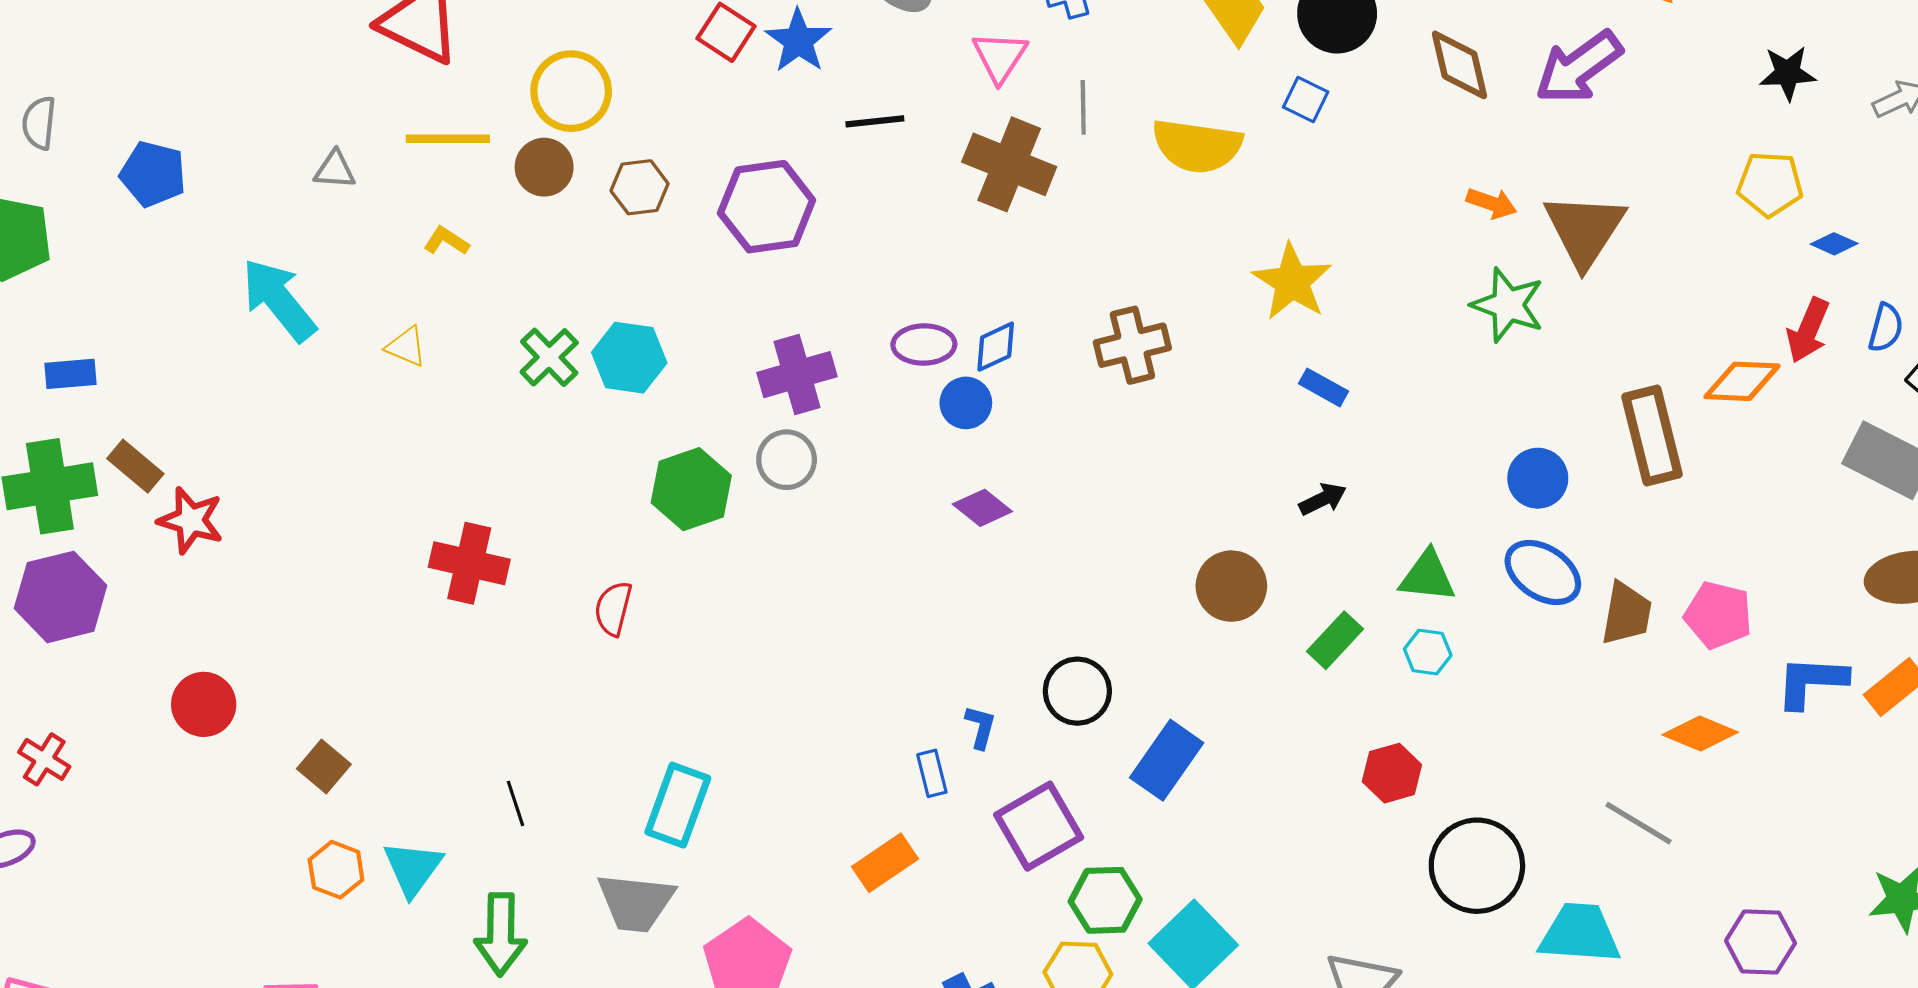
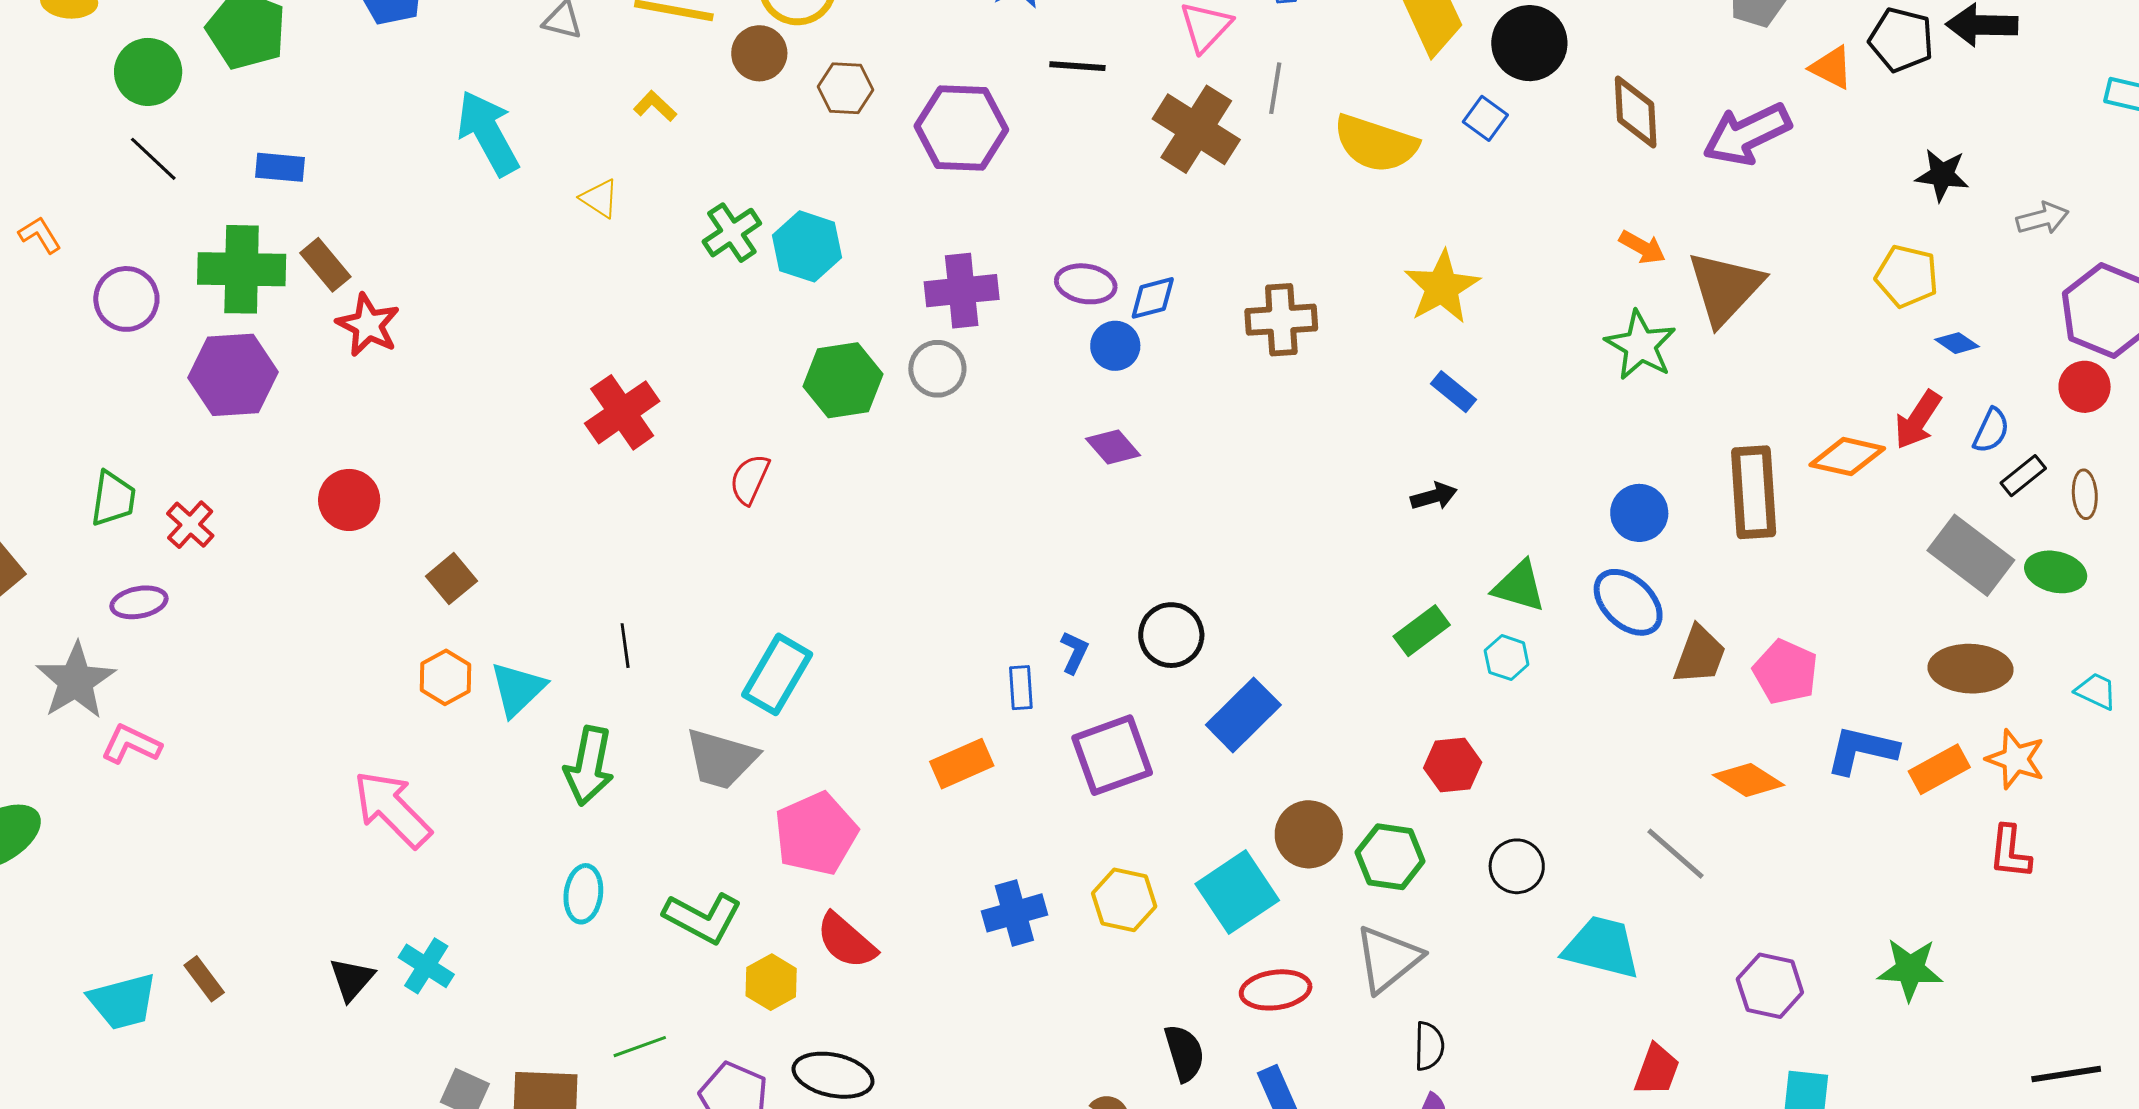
red cross: (469, 563) -> (622, 412), turned 32
brown circle: (1231, 586) -> (1309, 834), moved
black circle: (1477, 866) -> (1517, 866), size x0.6
green hexagon: (1105, 900) -> (1390, 857), moved

